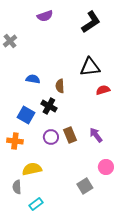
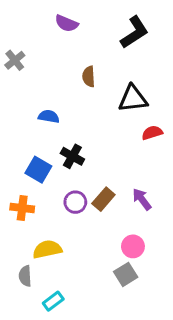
purple semicircle: (45, 16) -> (66, 23), turned 42
brown semicircle: (60, 86) -> (89, 77), moved
brown rectangle: (70, 135) -> (103, 199), turned 63
pink circle: (106, 167) -> (133, 246), moved

